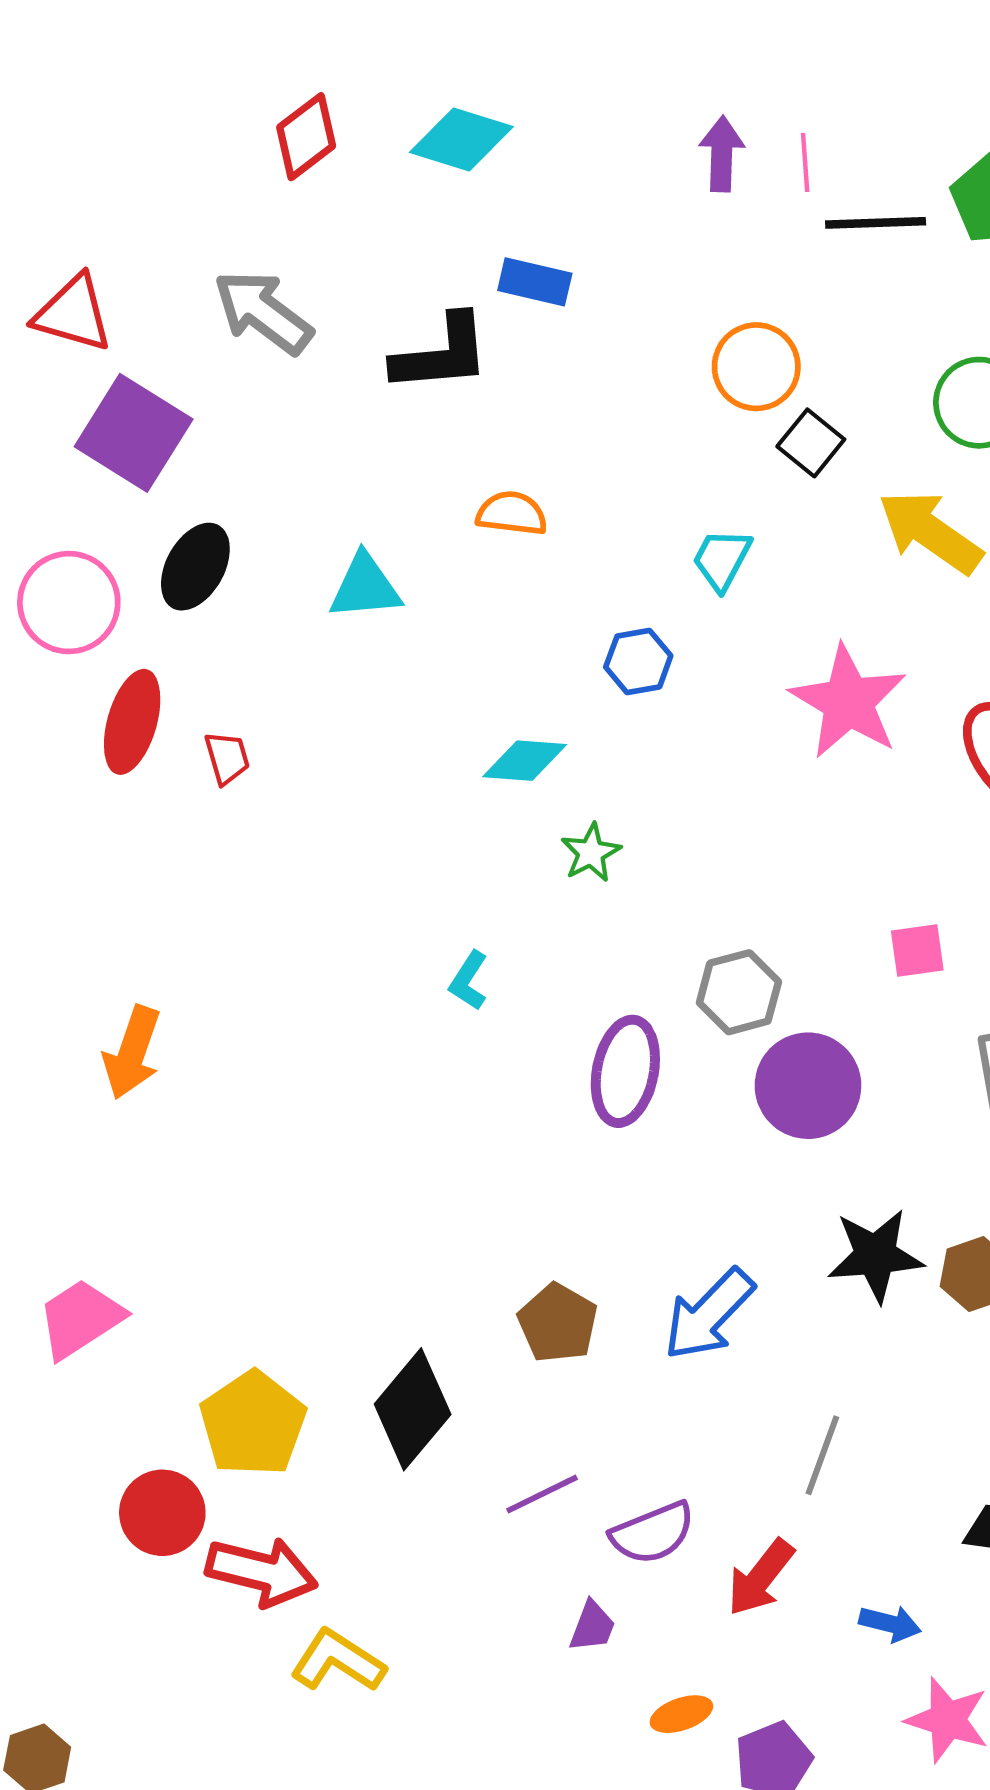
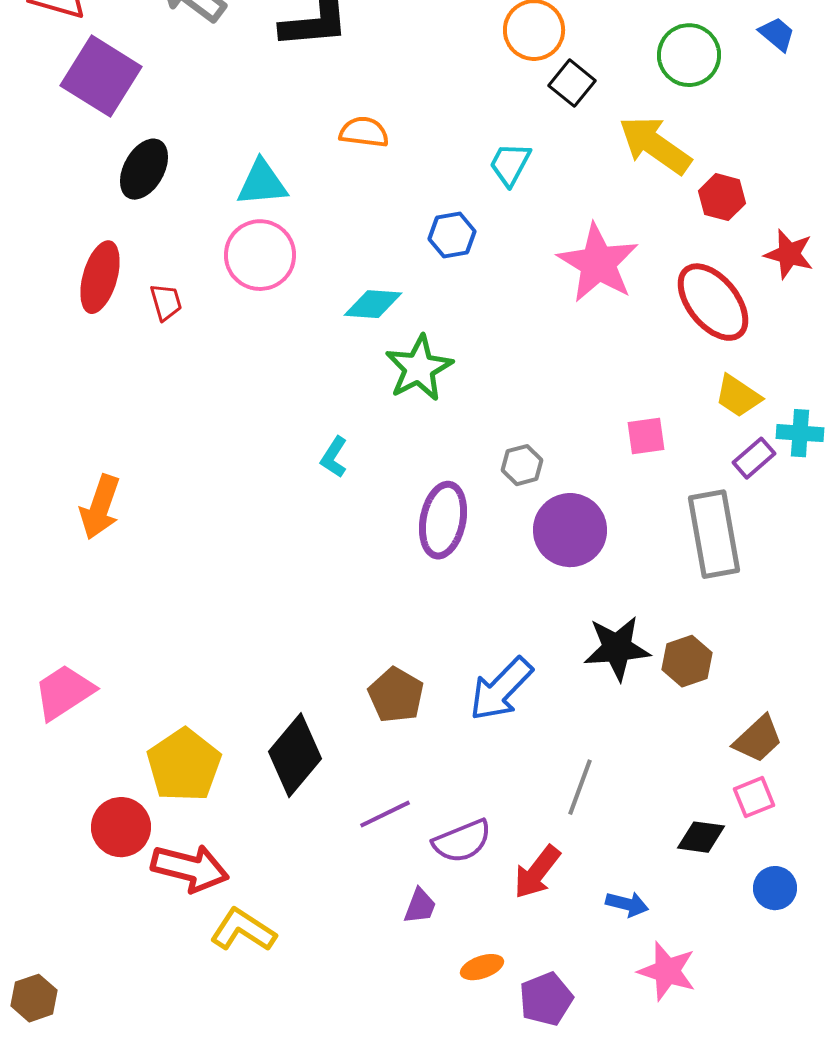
pink circle: (69, 603) -> (260, 255), moved
green star: (591, 853) -> (419, 368), size x1.6
gray hexagon: (739, 992) -> (522, 465), size x0.7

